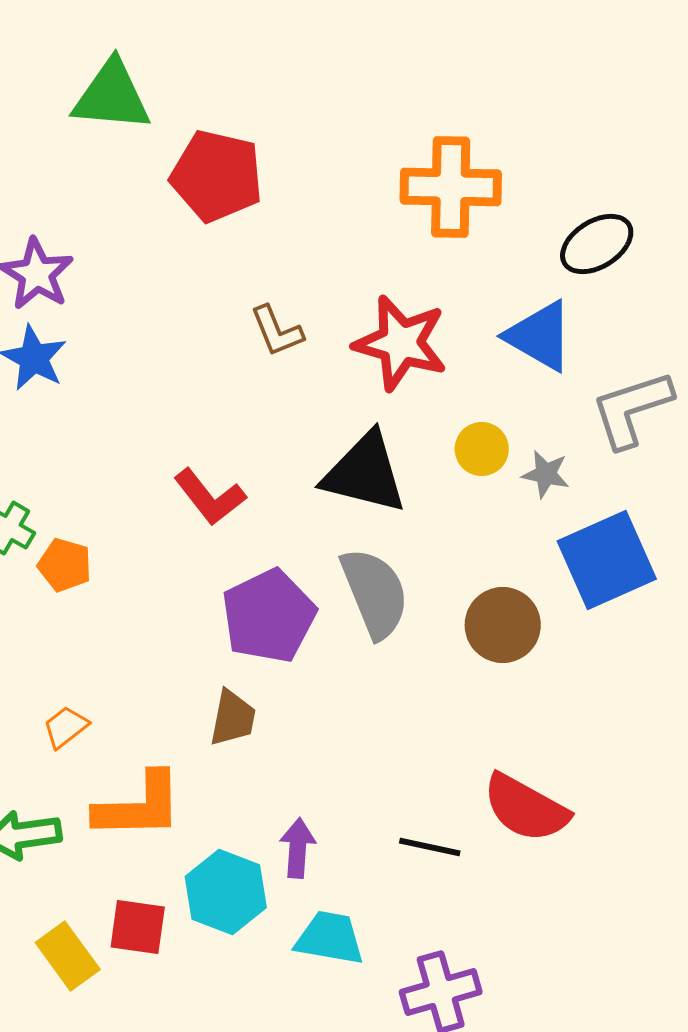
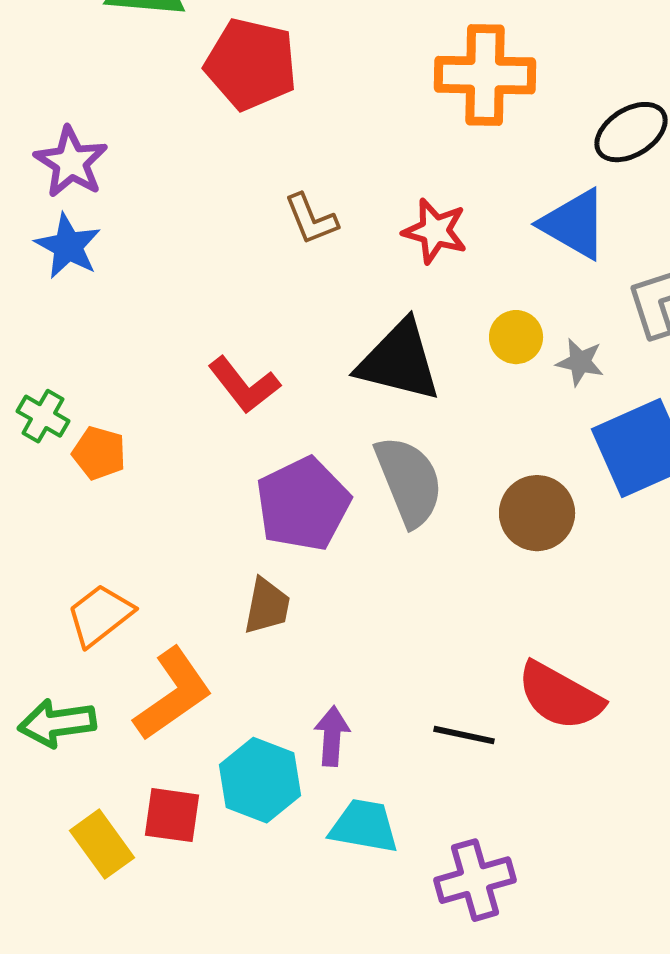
red star: (401, 343) -> (435, 231), size x0.7
orange trapezoid: (66, 727) -> (100, 615), size x1.5
orange L-shape: (139, 806) -> (173, 694), turned -34

